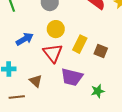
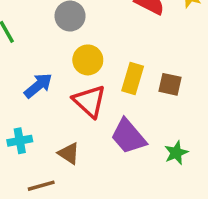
purple trapezoid: (72, 77) -> (128, 136), turned 45

